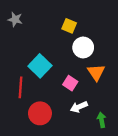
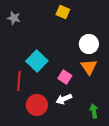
yellow square: (69, 26) -> (63, 12), moved
white circle: (83, 47) -> (89, 44), moved
white arrow: (79, 107) -> (64, 99), moved

